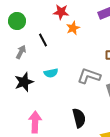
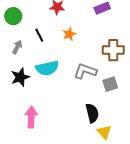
orange star: (73, 28) -> (69, 34), moved
cyan semicircle: (51, 73) -> (47, 68), size x1.6
black semicircle: (79, 118) -> (92, 113), moved

